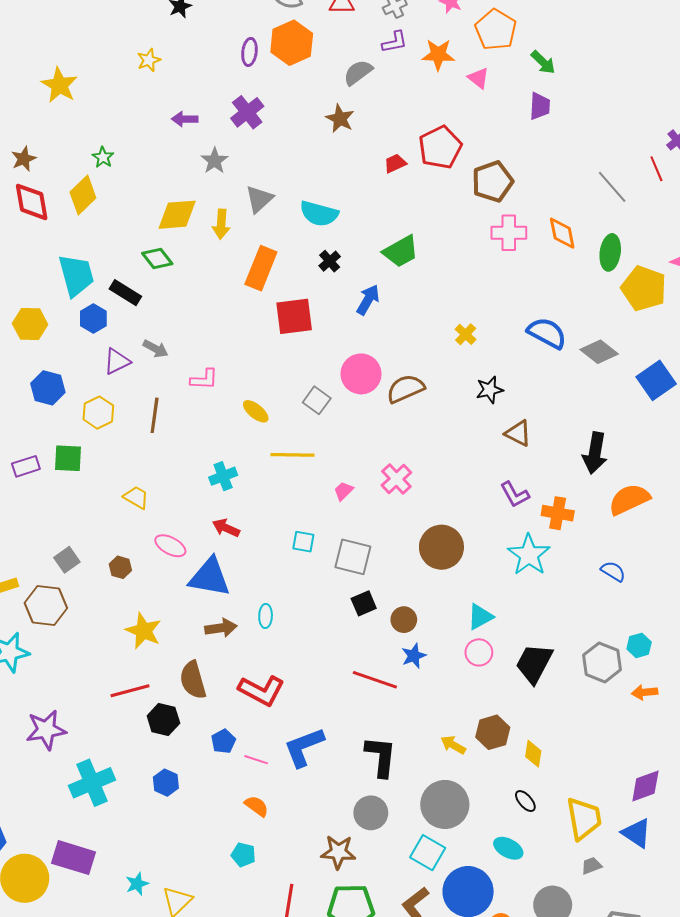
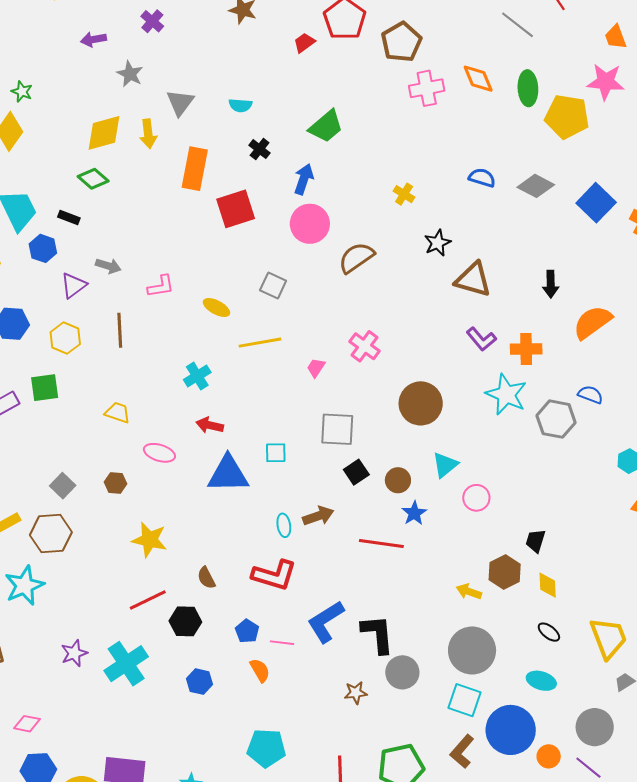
purple cross: (247, 112) -> (152, 21), size x0.7
cyan semicircle: (319, 214) -> (240, 105), size x0.6
black rectangle: (125, 293) -> (69, 218), size x0.7
blue semicircle: (547, 333) -> (482, 178), size x0.7
pink circle: (361, 374) -> (310, 224), moved
brown triangle: (518, 433) -> (473, 280), size x1.4
black arrow: (595, 453) -> (551, 284), size x0.7
cyan square: (303, 542) -> (276, 453), moved
blue triangle: (210, 577) -> (228, 474), moved
cyan ellipse: (266, 616) -> (284, 525), moved
cyan triangle: (480, 617) -> (445, 465), moved
brown arrow: (221, 628) -> (318, 516), moved
gray hexagon: (602, 662) -> (556, 419), moved
black trapezoid: (534, 663) -> (536, 541), moved, size x0.6
brown semicircle: (193, 680) -> (206, 578), size x0.6
purple star: (46, 730) -> (74, 653), size x0.7
black L-shape: (381, 757) -> (378, 634), moved
cyan cross: (92, 783) -> (126, 664), moved
orange semicircle: (257, 806) -> (260, 670), moved, turned 35
brown star: (338, 852) -> (356, 693), moved, size x0.7
cyan pentagon: (243, 855) -> (266, 748), moved, size x1.6

